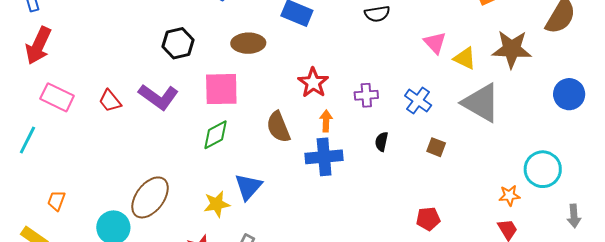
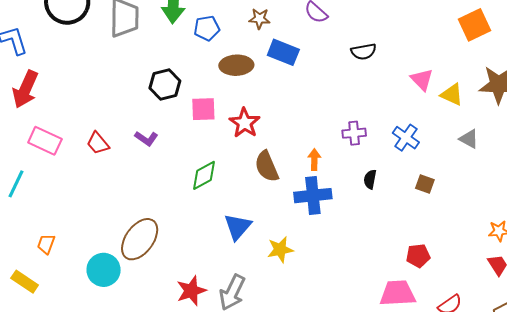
brown ellipse: (248, 43) -> (236, 65), moved
red star: (313, 83) -> (245, 123), moved
pink square: (221, 89) -> (203, 109), moved, size x0.7
purple L-shape: (158, 97) -> (146, 138), size x0.6
gray triangle: (481, 103) -> (469, 139), size x0.5
yellow star: (217, 204) -> (280, 250), moved

